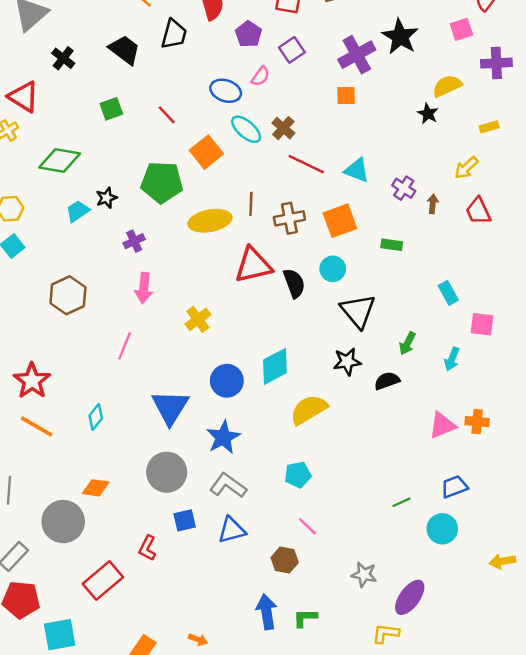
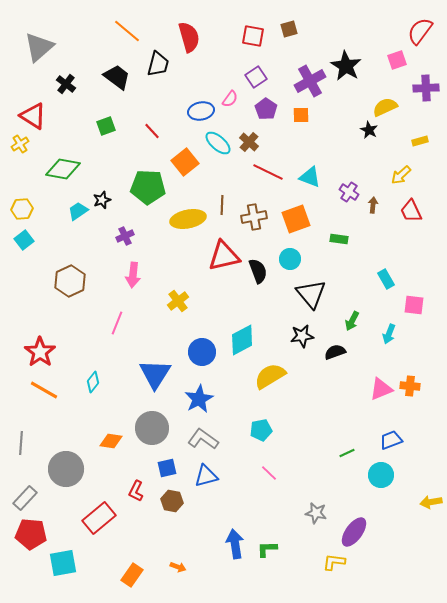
purple pentagon: (248, 34) -> (266, 109), moved
blue ellipse: (226, 91) -> (201, 111), turned -30
orange diamond: (96, 488) -> (111, 441), moved
brown hexagon: (285, 560) -> (172, 501), moved

